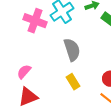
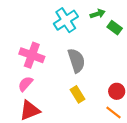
pink cross: (35, 21) -> (32, 55), moved

